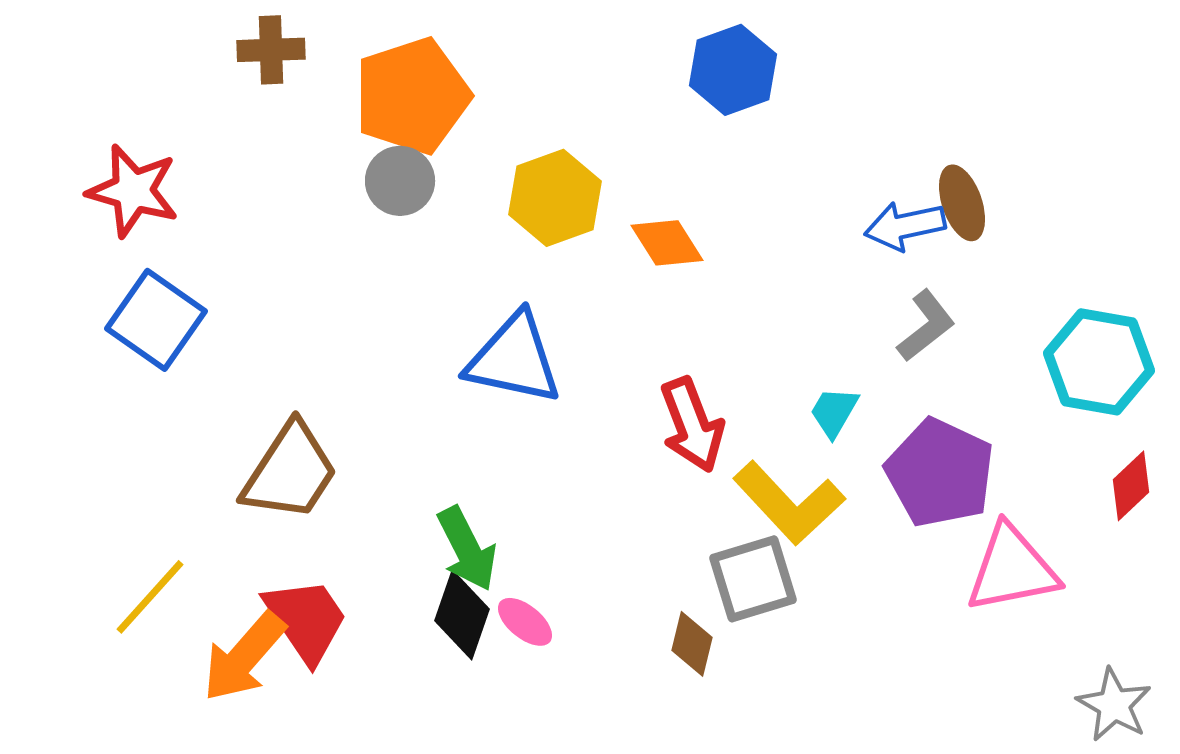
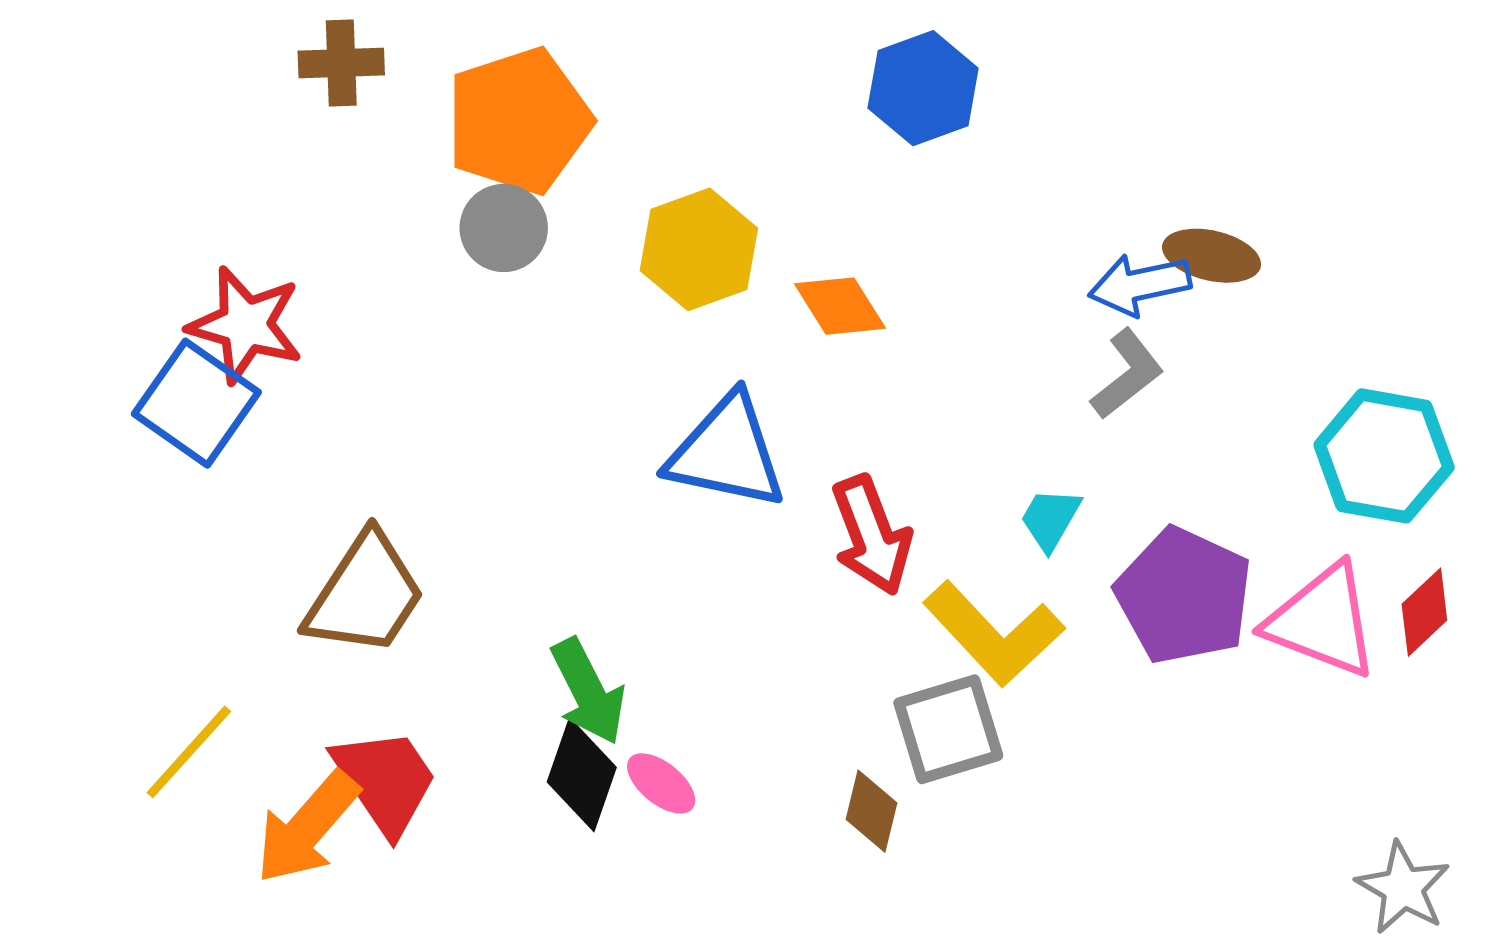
red star: (133, 191) -> (245, 325), moved
brown ellipse: (962, 203) -> (1212, 256), turned -58
gray L-shape: (926, 326) -> (1127, 374), moved
blue triangle: (514, 359) -> (727, 452), moved
pink triangle: (1012, 569) -> (1322, 621), moved, turned 32

